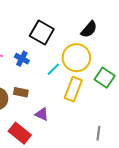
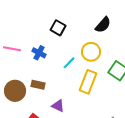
black square: (42, 32) -> (58, 28), size x0.7
yellow circle: (76, 58) -> (91, 52), size x0.7

